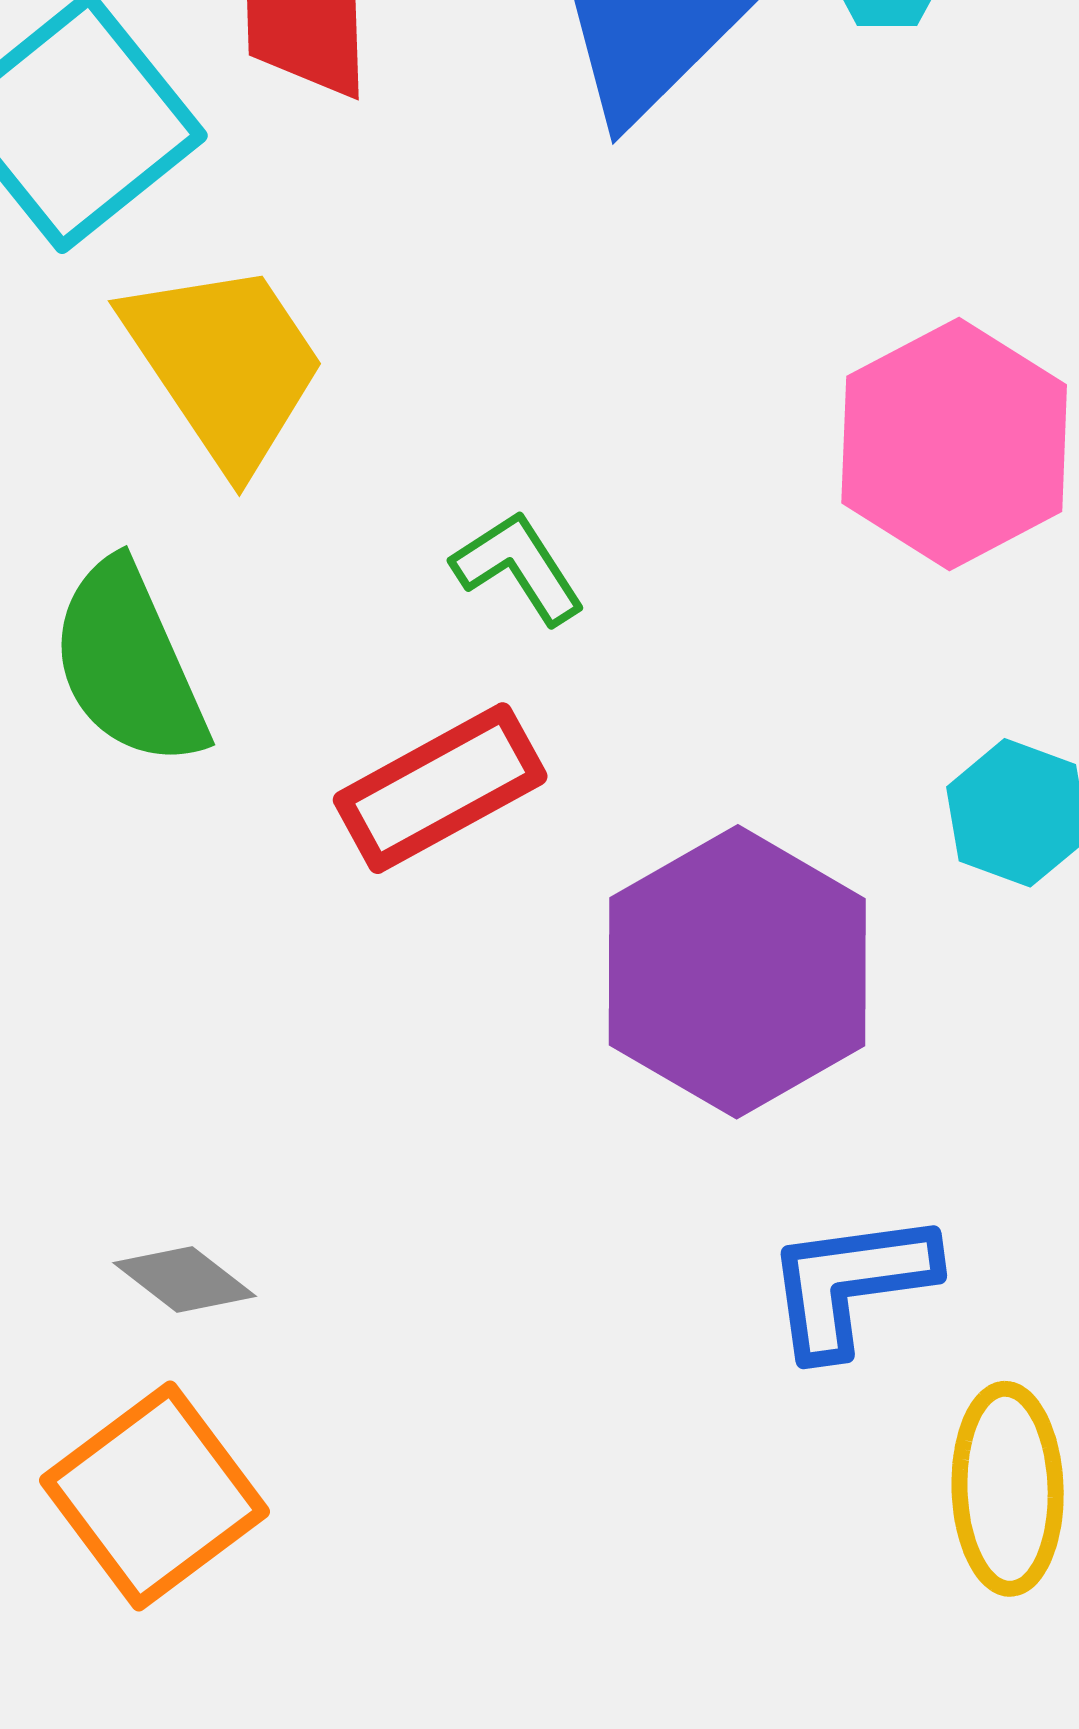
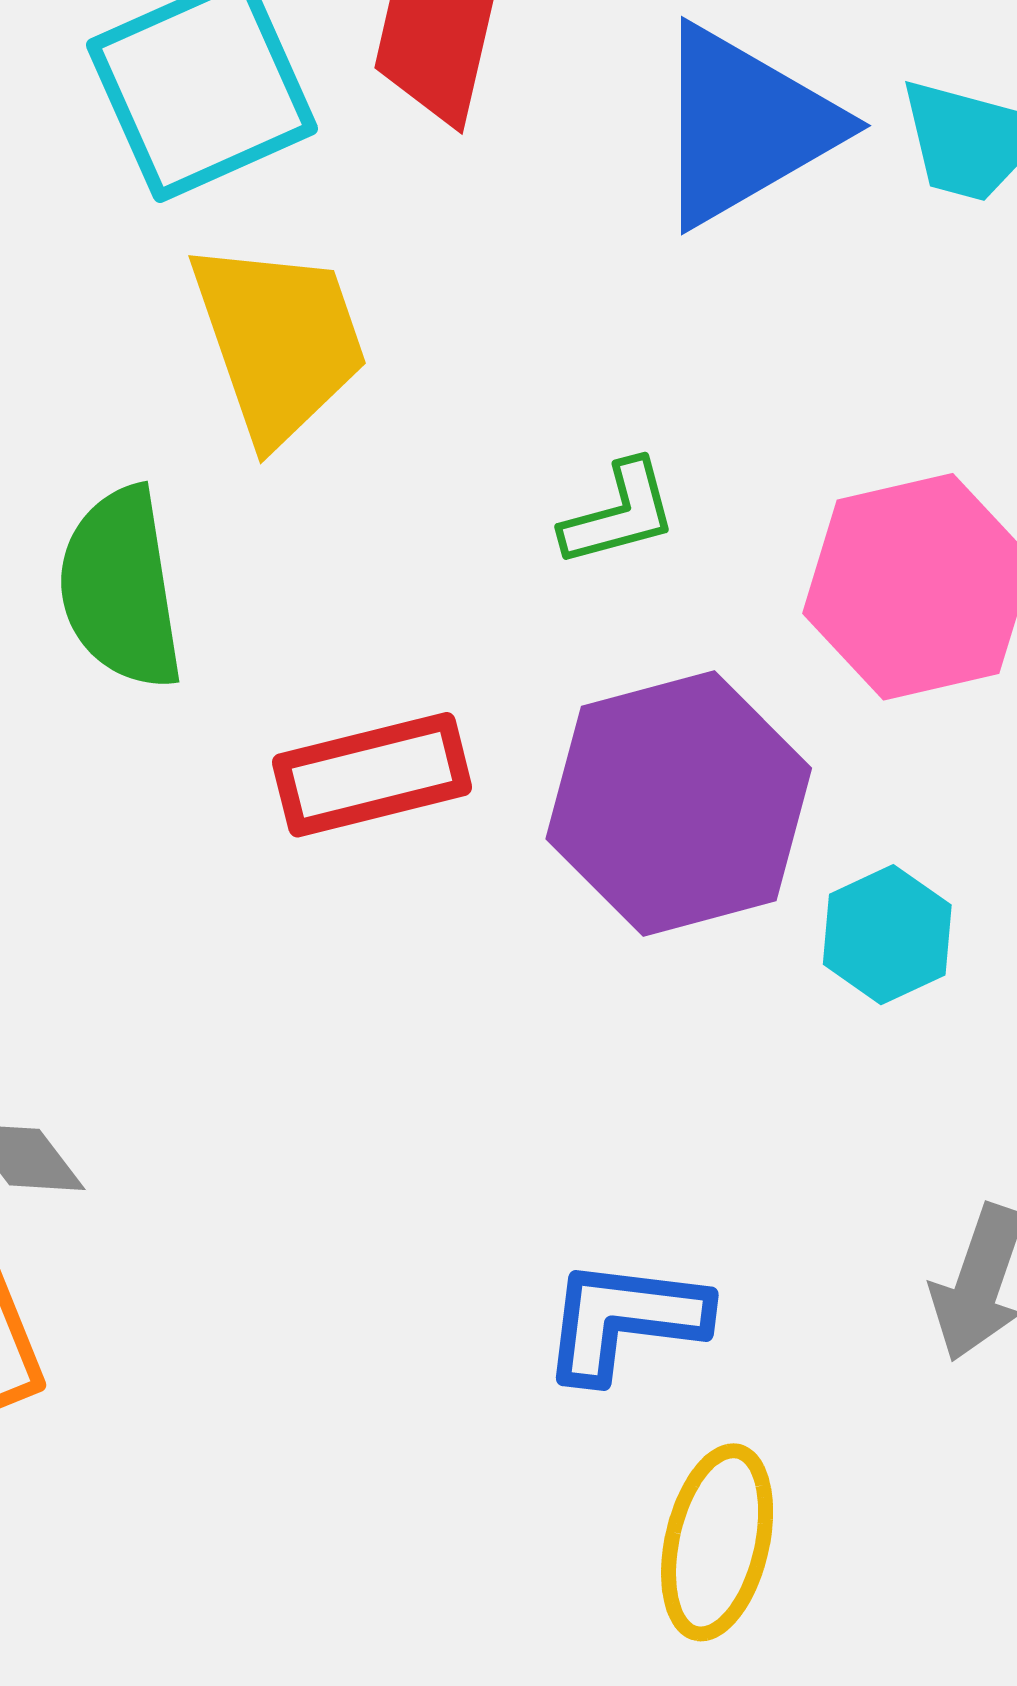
green L-shape: (518, 568) -> (619, 514), moved, turned 93
purple hexagon: (737, 972) -> (679, 803), moved

